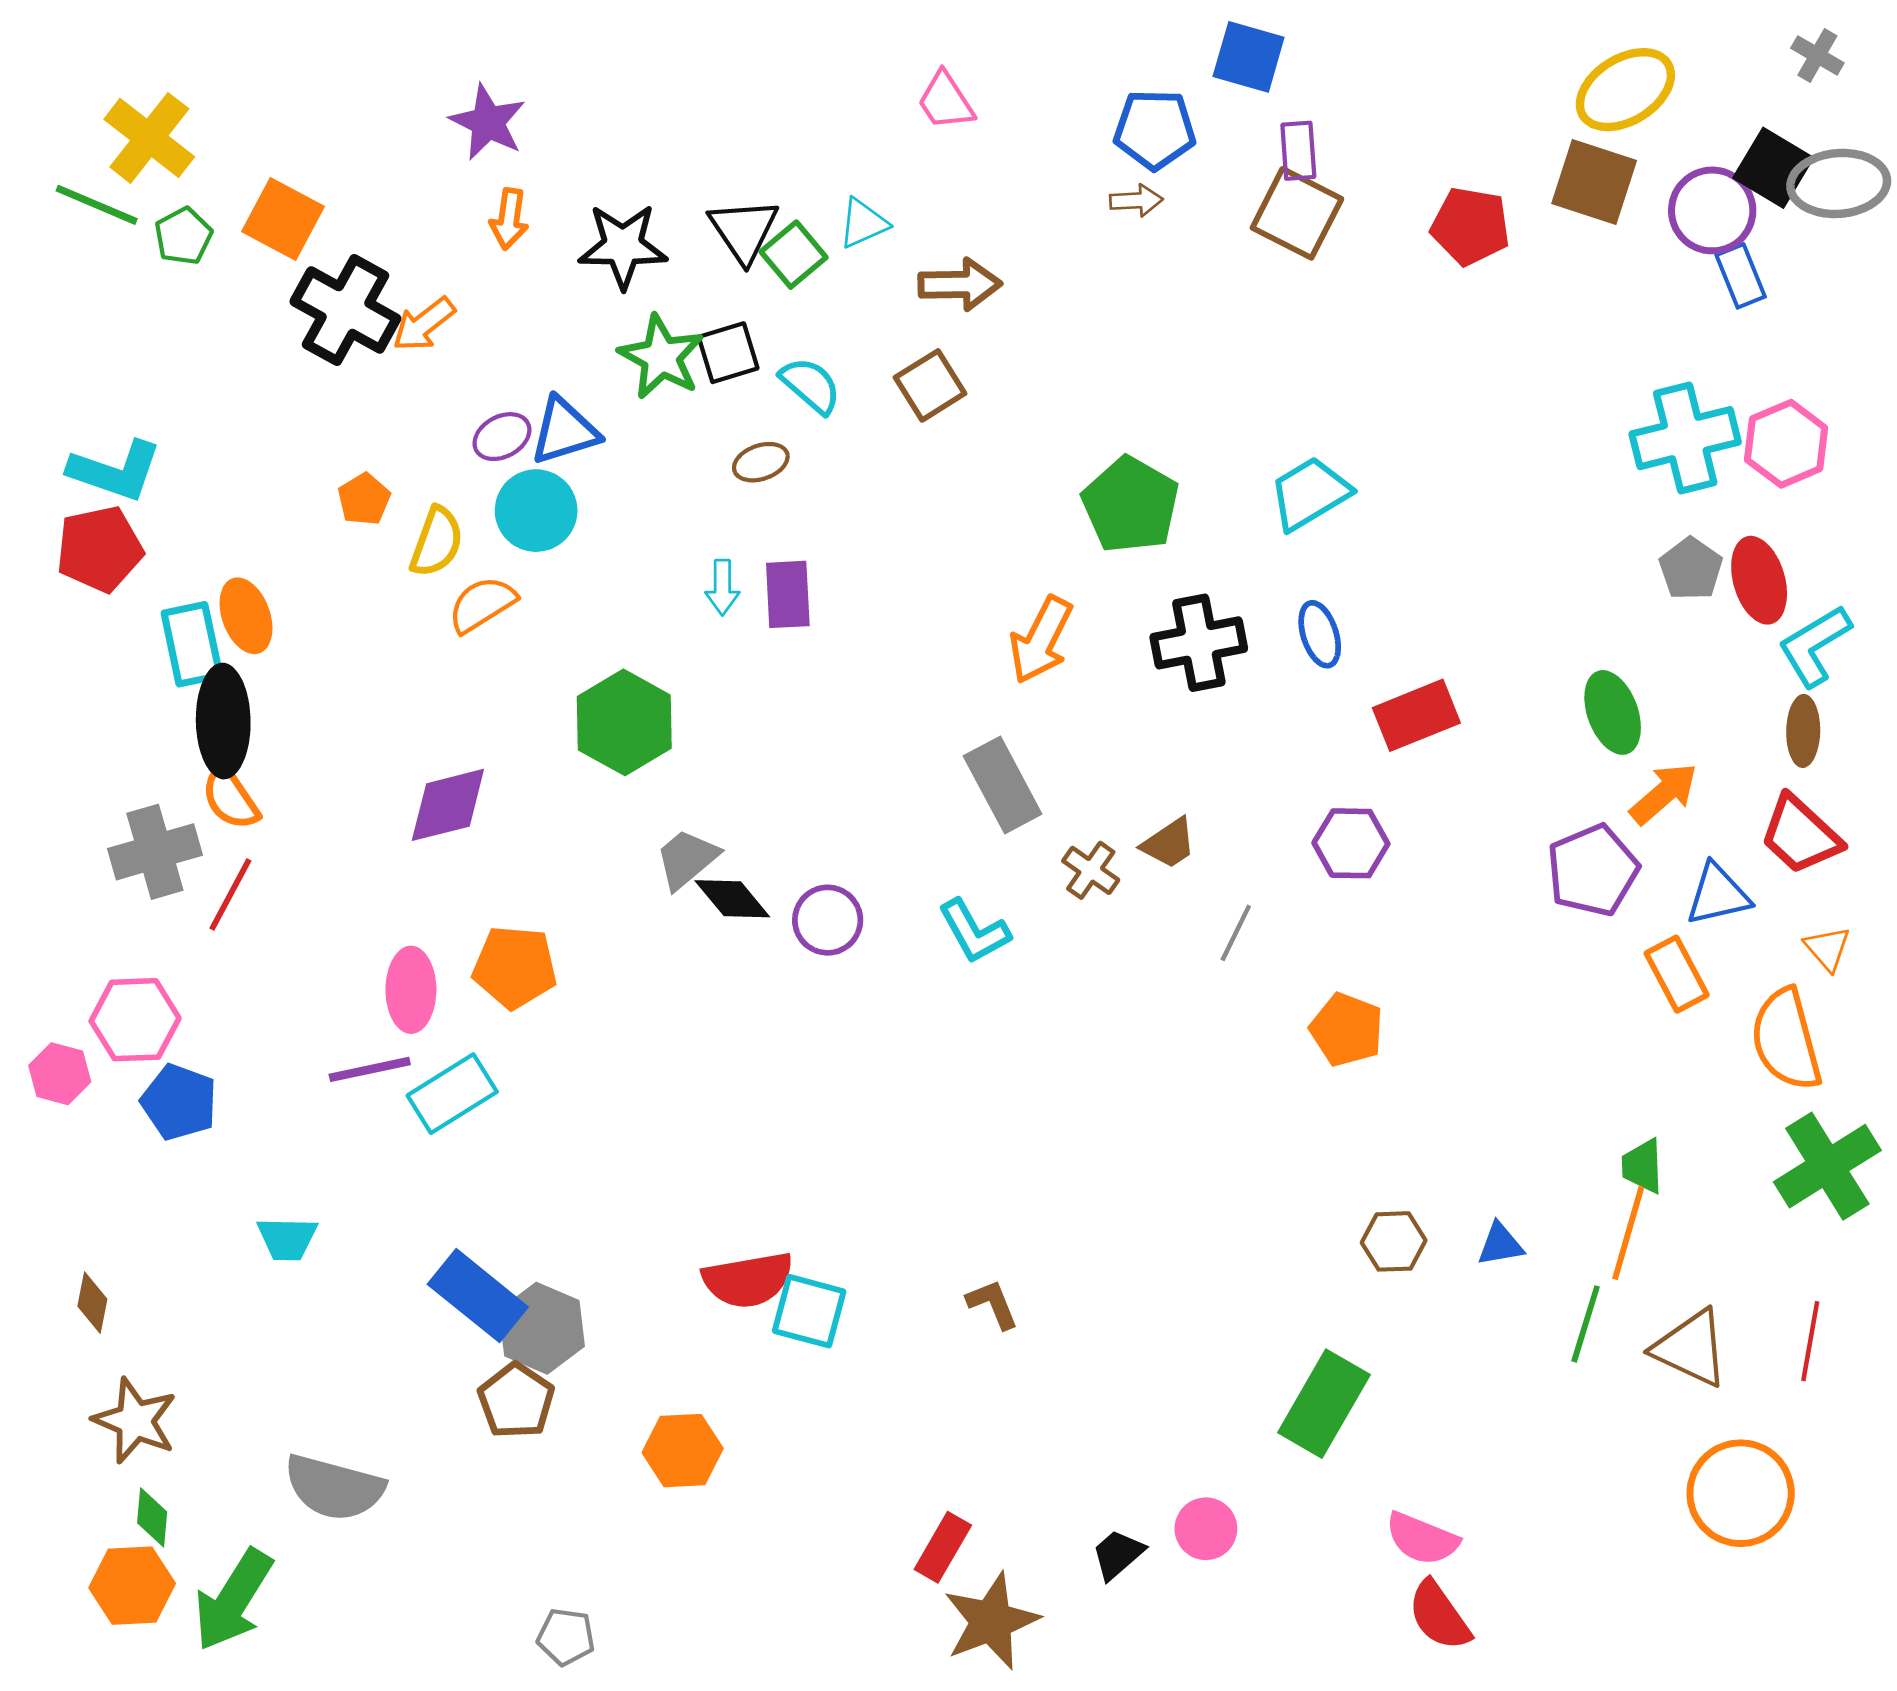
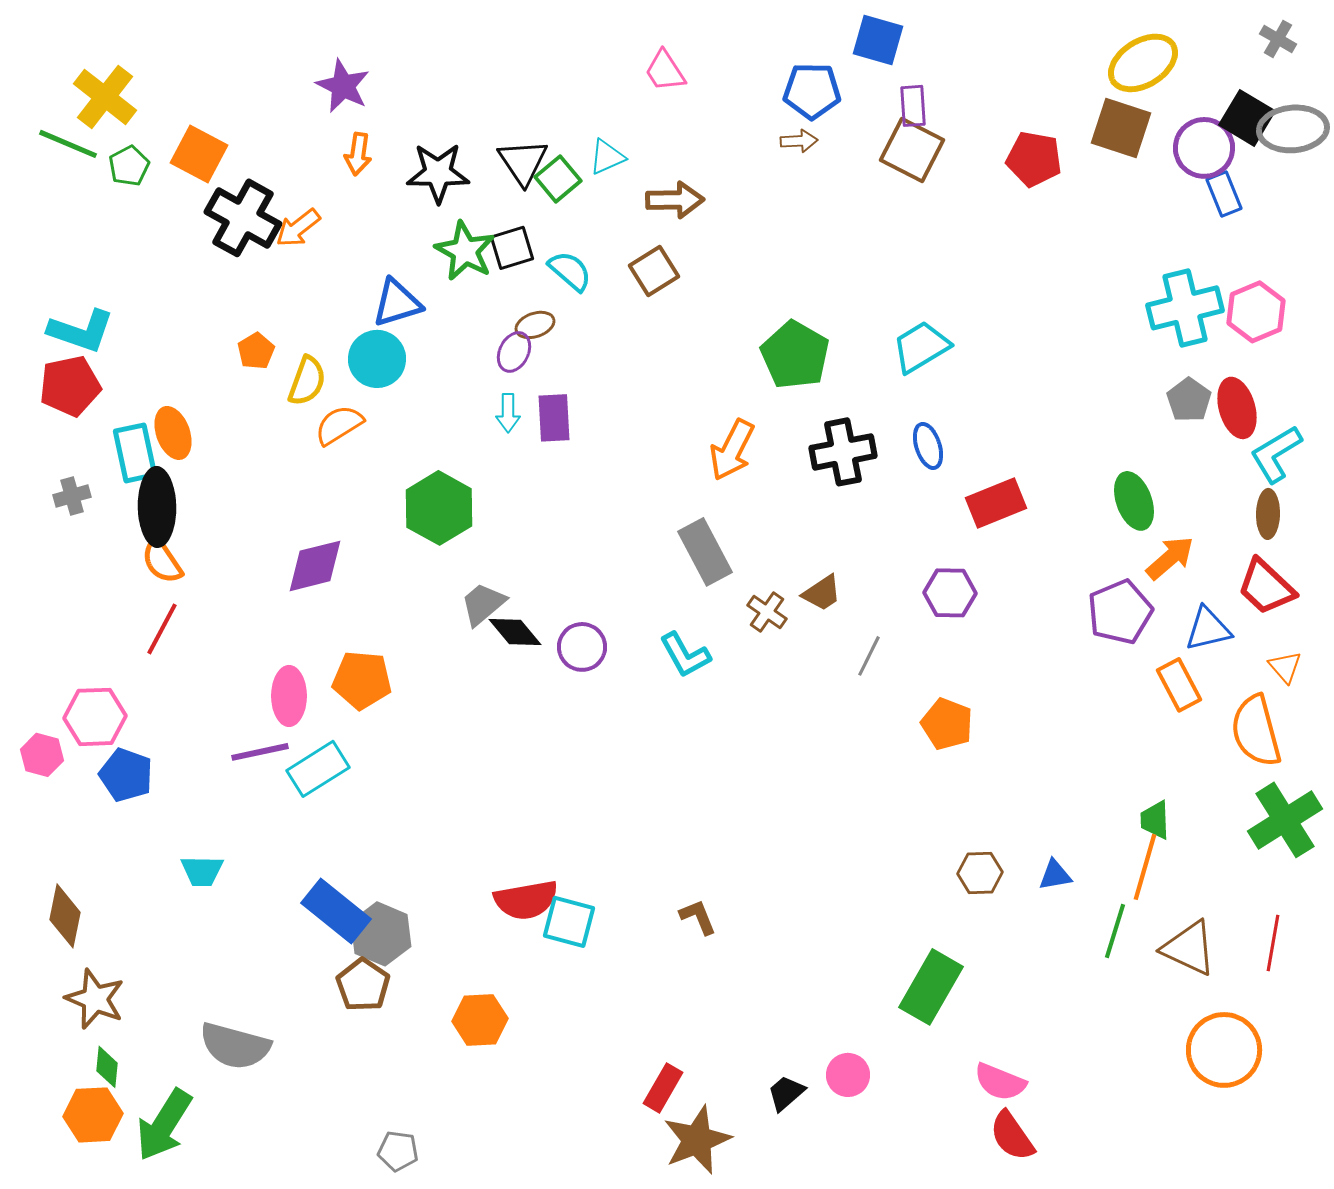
purple ellipse: (502, 437) -> (514, 352), moved, turned -36
gray cross: (155, 852) -> (72, 496), moved, size x0.6
brown diamond: (92, 1303) -> (65, 916), size x1.5

